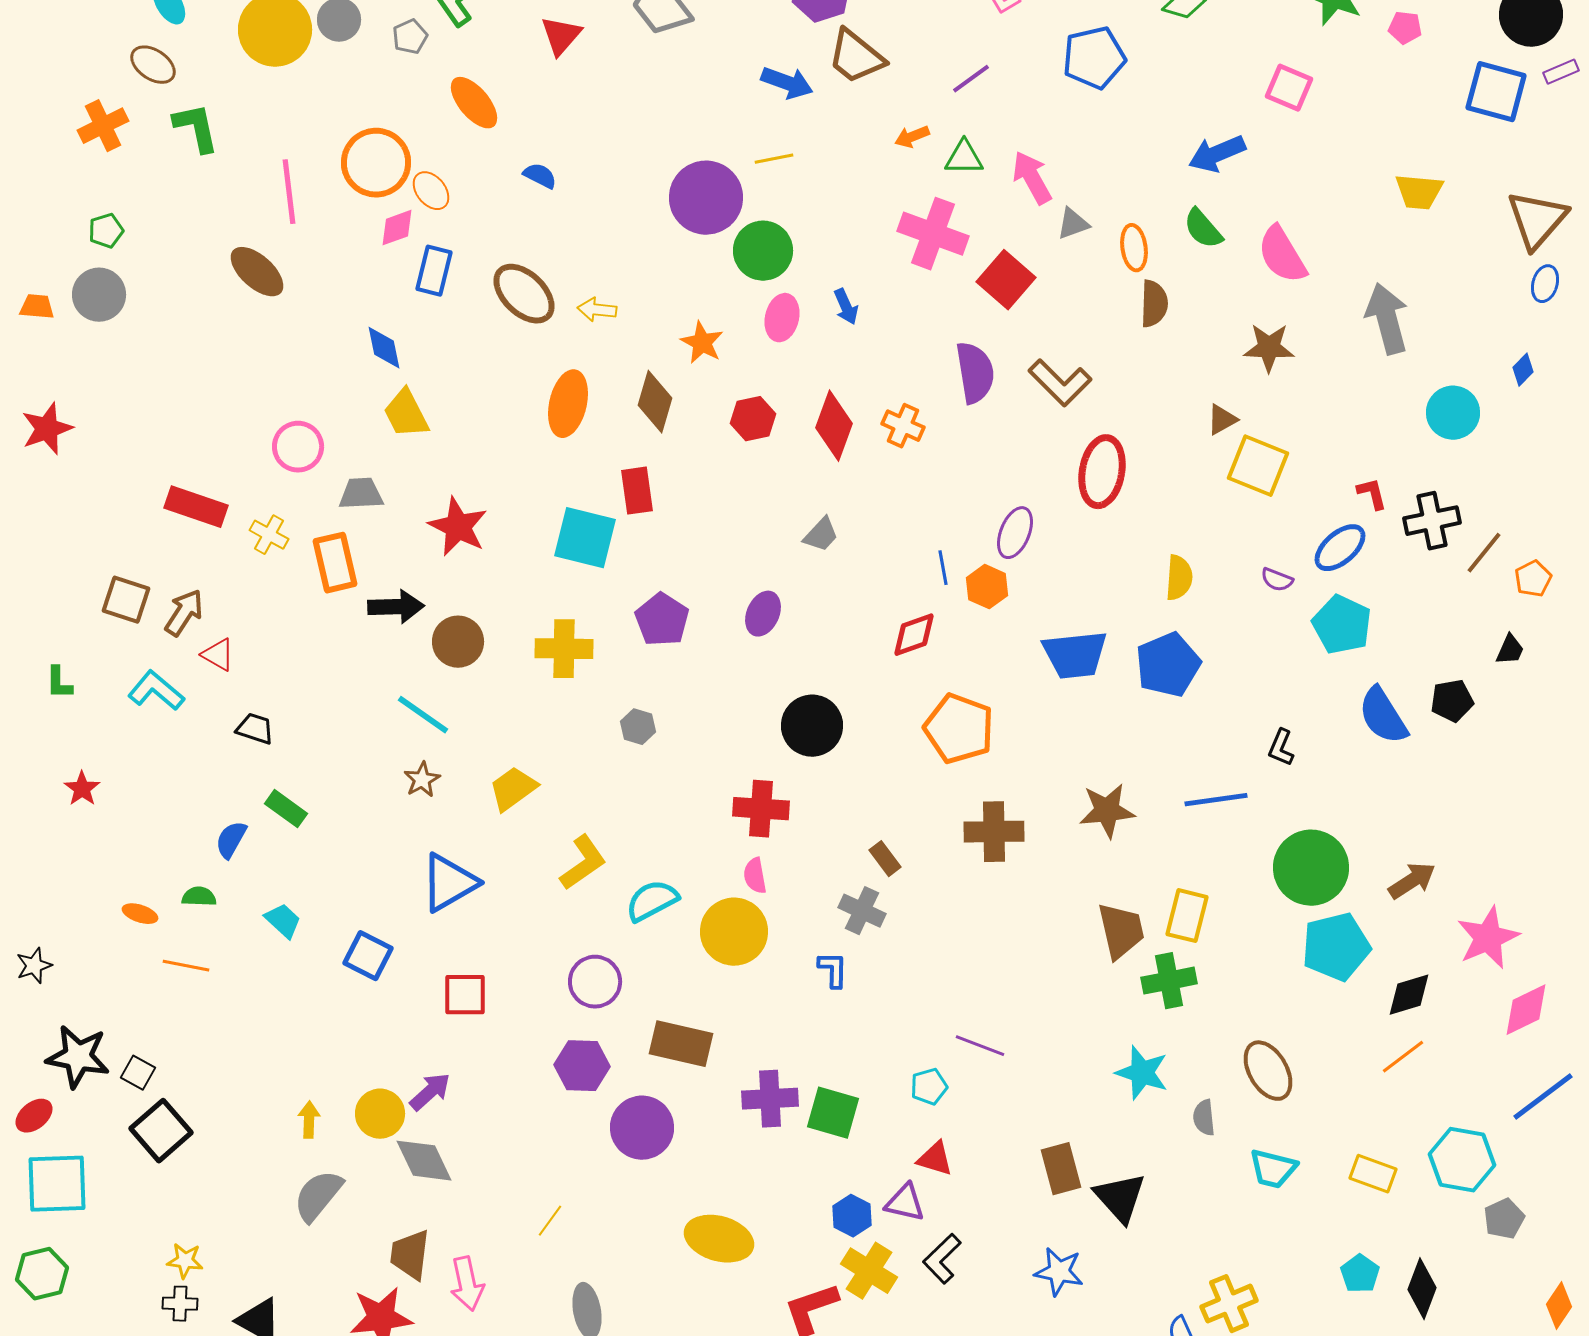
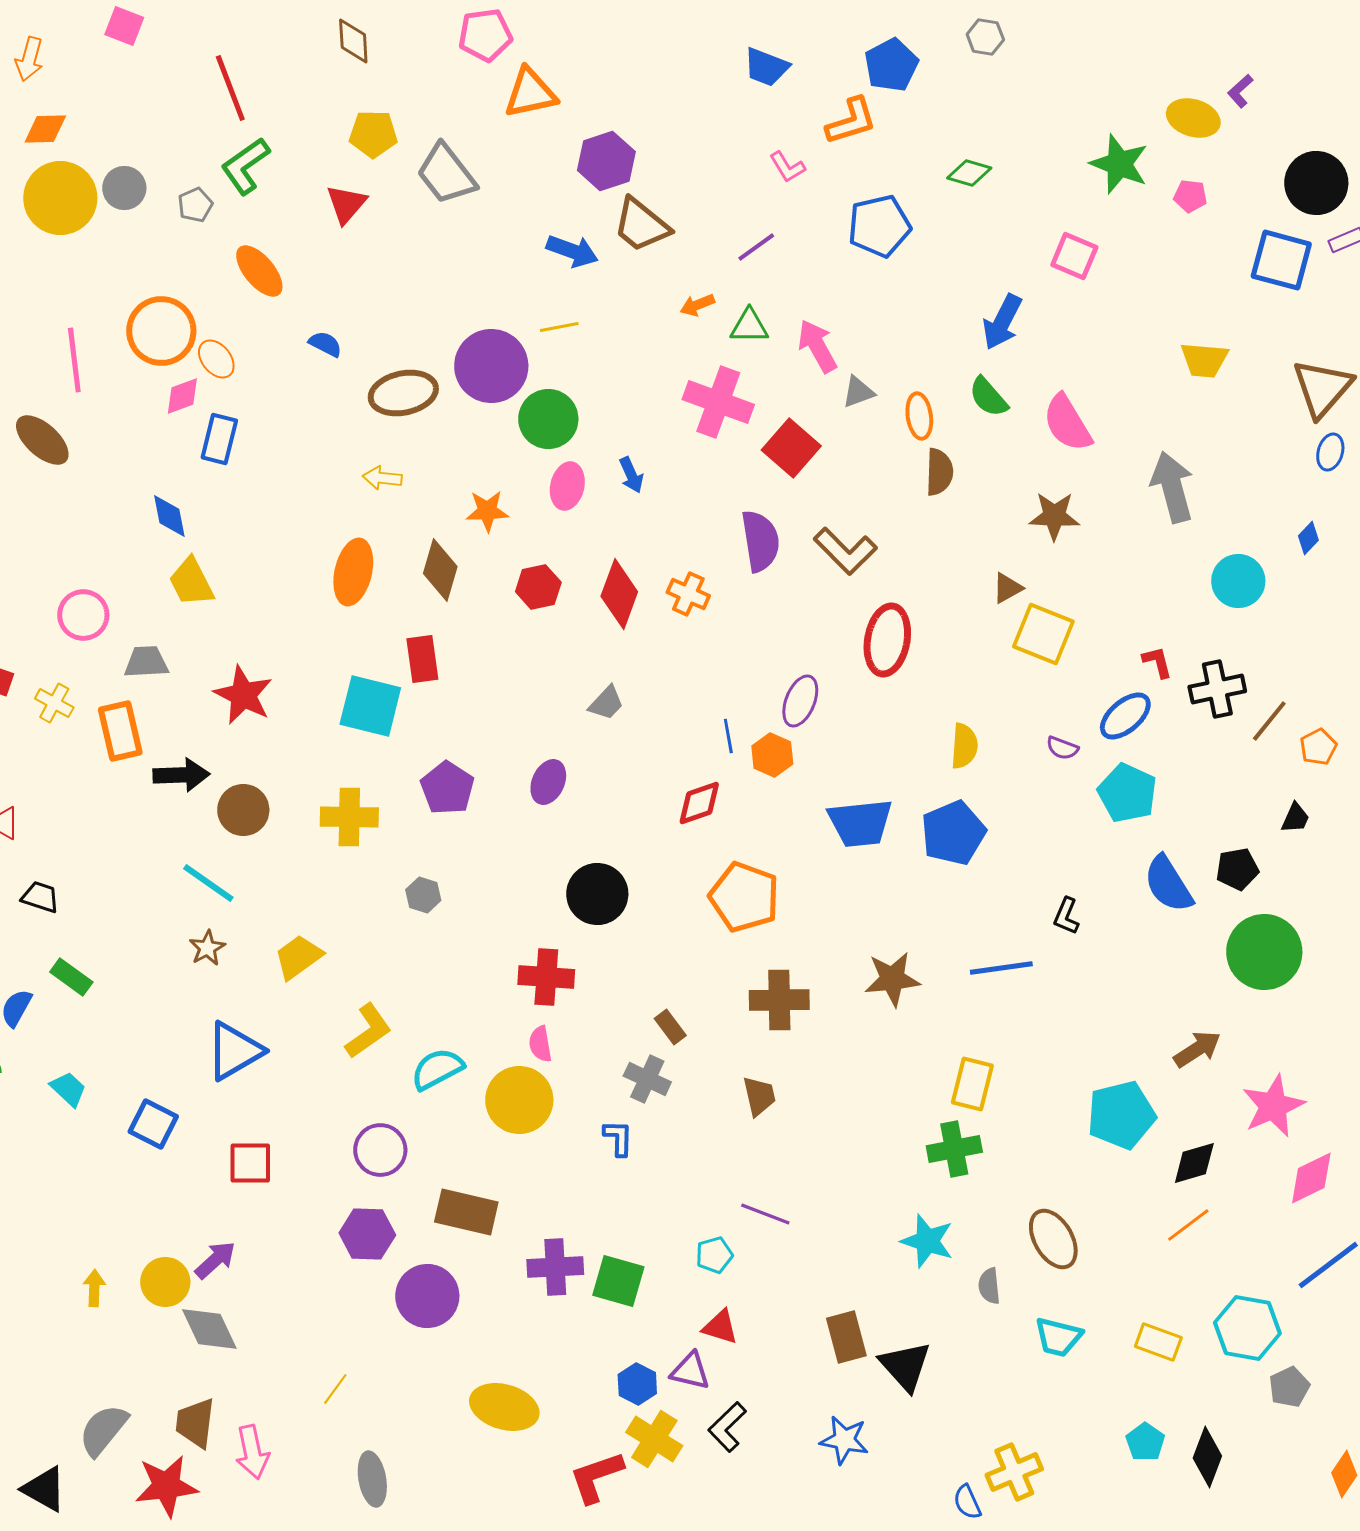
blue arrow: (1217, 154) -> (1002, 322), turned -40
brown ellipse: (524, 294) -> (403, 393), moved, turned -56
orange star: (702, 343) -> (487, 511), turned -30
green circle: (1311, 868) -> (1264, 952), moved
brown trapezoid: (1121, 931) -> (759, 1096), moved, size x0.7
gray semicircle: (318, 1196) -> (103, 1430), moved

